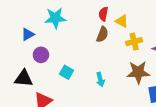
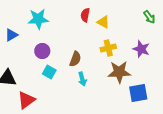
brown semicircle: (102, 34) -> (75, 59), moved
yellow cross: (134, 42) -> (108, 48), moved
purple circle: (41, 55) -> (42, 51), moved

